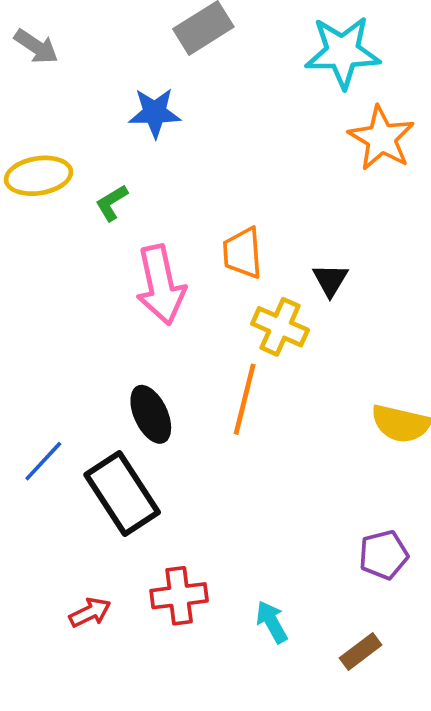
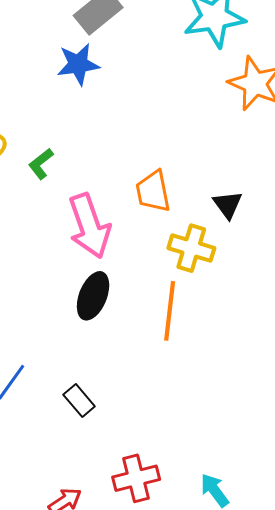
blue star: (155, 113) -> (78, 64), moved
black ellipse: (151, 414) -> (93, 296), moved, turned 54
black rectangle: (122, 493) -> (79, 400), size x0.5

